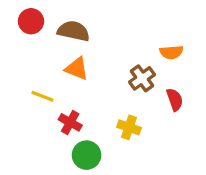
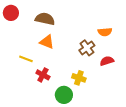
red circle: (31, 21) -> (11, 13), moved
red semicircle: (175, 100) -> (107, 61), turned -88
green circle: (87, 155) -> (64, 95), moved

